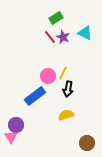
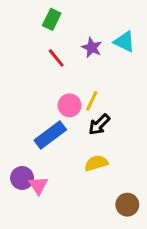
green rectangle: (56, 18) -> (52, 19), moved, turned -32
red line: (50, 37) -> (56, 58), moved
black arrow: (68, 89) -> (99, 125), turned 35
pink triangle: (11, 137) -> (38, 185), moved

